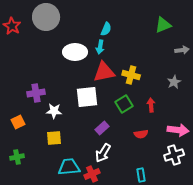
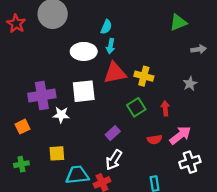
cyan semicircle: (106, 29) -> (106, 27), moved
purple cross: (36, 93) -> (42, 95), size x1.4
white square: (87, 97) -> (84, 91), moved
pink arrow: (178, 130) -> (180, 135), moved, turned -45
yellow square: (54, 138) -> (57, 153), moved

